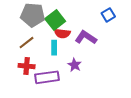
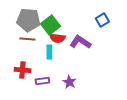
brown line: (27, 43) -> (27, 39), moved, turned 42
purple star: (75, 65) -> (69, 82), moved
purple rectangle: (47, 77) -> (42, 81), size x0.6

